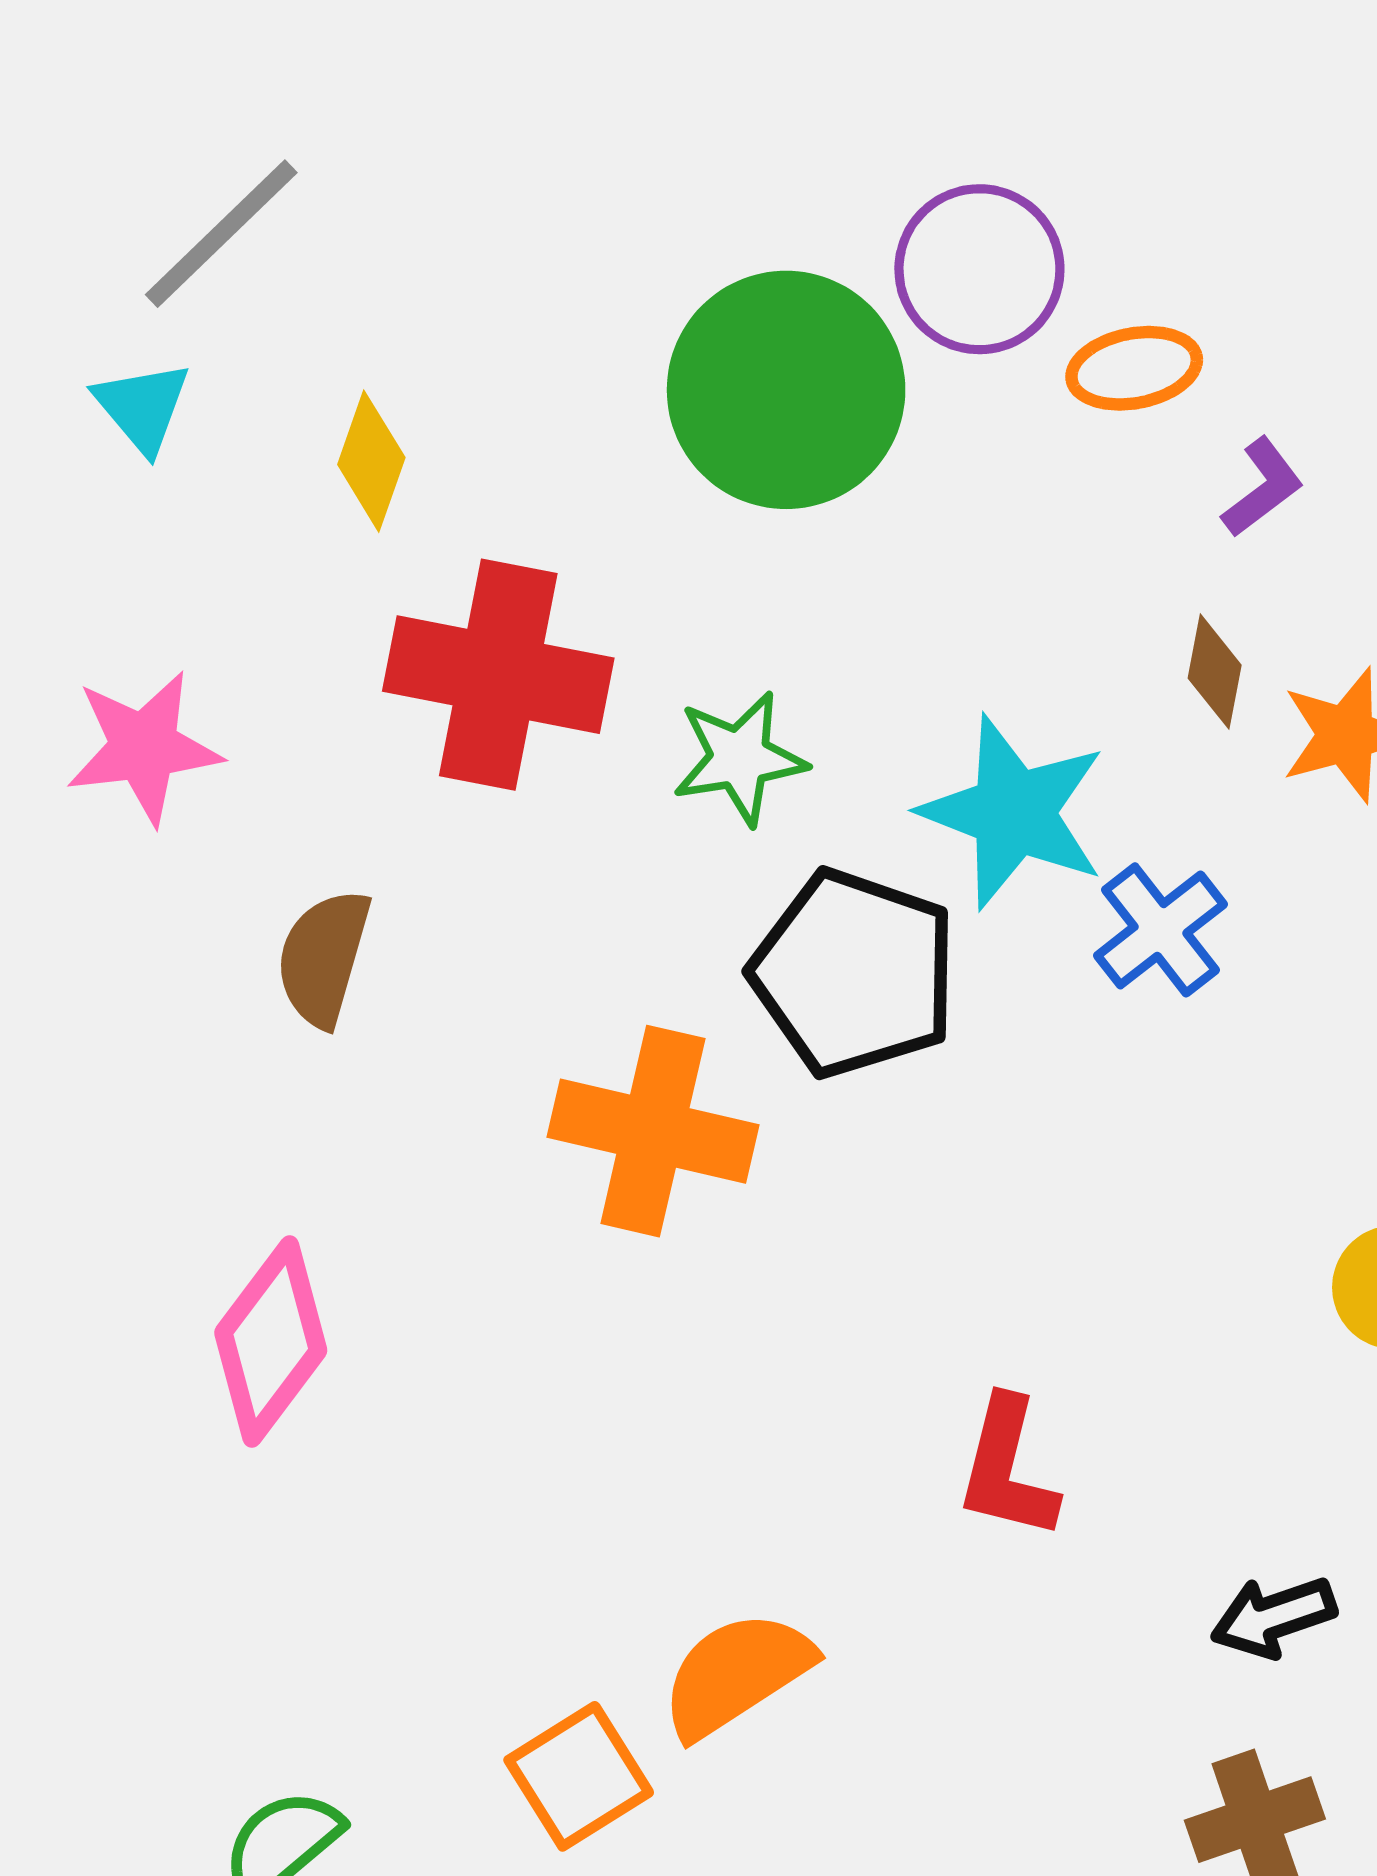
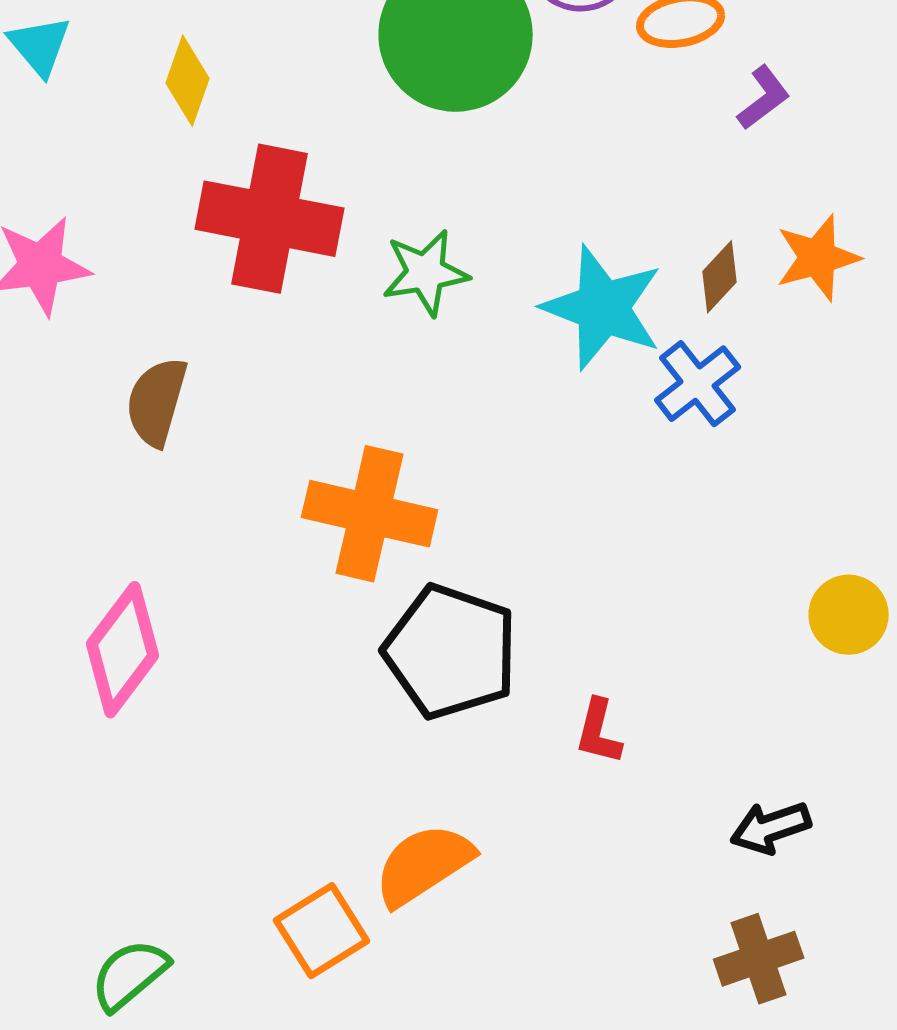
brown diamond: (1215, 672) -> (720, 277), moved, turned 32
black pentagon: (854, 973) -> (451, 652), moved
red L-shape: (1007, 1468) -> (599, 732), size x0.7

